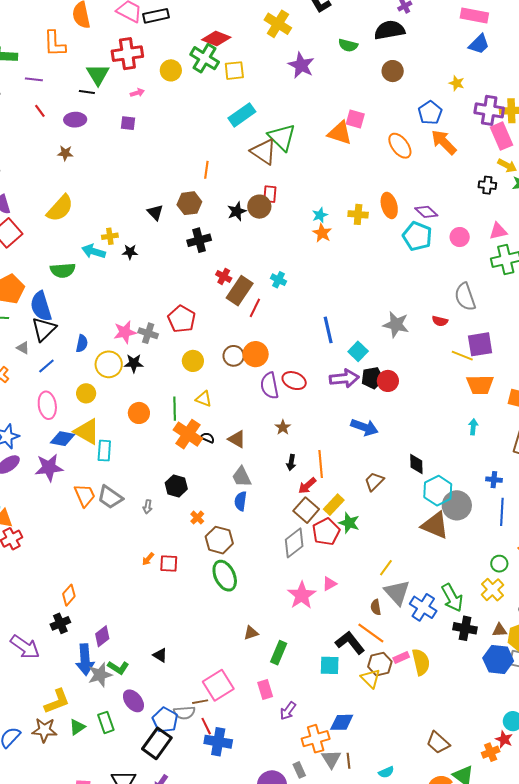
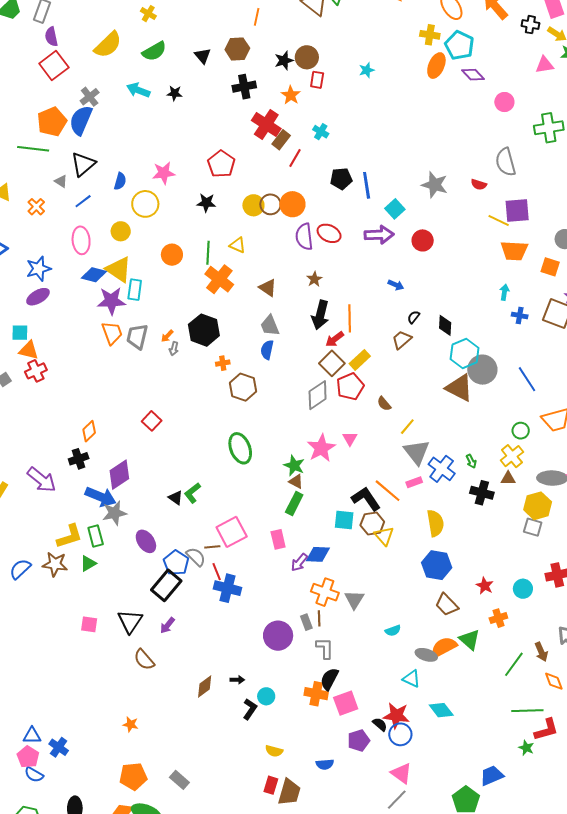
black cross: (487, 185) -> (530, 25), moved
red rectangle: (270, 194) -> (317, 80), moved
orange ellipse: (389, 205) -> (436, 66), turned 35
yellow cross: (358, 214) -> (430, 35), moved
pink triangle: (498, 231) -> (545, 65), moved
orange star: (322, 233) -> (291, 95), moved
yellow cross: (110, 236) -> (148, 14), moved, turned 35
cyan pentagon: (417, 236) -> (459, 45), moved
green semicircle: (63, 270) -> (154, 51), moved, turned -30
red cross: (224, 276) -> (266, 125), size x1.8
brown rectangle: (240, 291) -> (281, 140), size x0.7
blue semicircle: (41, 306) -> (81, 120), moved, turned 36
gray cross: (148, 333) -> (90, 97), moved, turned 30
yellow circle: (193, 361) -> (253, 205), moved
black star: (134, 363) -> (206, 203), moved
black pentagon: (372, 378) -> (341, 179), moved
blue arrow: (364, 427) -> (396, 285), size x0.6
black semicircle: (208, 438) -> (414, 317), moved, turned -80
black arrow: (291, 463) -> (320, 315), size x1.8
purple star: (49, 468) -> (111, 301), moved
blue cross: (494, 480) -> (520, 316), moved
black hexagon: (176, 486) -> (204, 330), size x1.4
gray trapezoid: (110, 497) -> (137, 337), turned 64
blue line: (502, 512) -> (527, 379), turned -40
orange cross: (197, 518) -> (223, 363), turned 32
green star: (349, 523) -> (294, 466), moved
orange arrow: (148, 559) -> (167, 336), moved
red square: (169, 563) -> (152, 421), moved, turned 36
green ellipse: (225, 576) -> (240, 448), moved
pink triangle: (329, 584) -> (350, 439), turned -35
green arrow: (452, 598) -> (471, 461), size x0.5
brown semicircle: (376, 607) -> (384, 404), moved, turned -35
brown triangle: (500, 630) -> (508, 478), moved
brown triangle: (251, 633) -> (296, 481), moved, turned 42
purple diamond: (102, 636) -> (119, 475), size x1.4
pink rectangle: (401, 657) -> (414, 482), moved
blue hexagon: (498, 659) -> (437, 565), moved
blue arrow: (85, 660) -> (101, 497), turned -68
brown hexagon: (380, 664) -> (372, 524), moved
green L-shape: (118, 668) -> (192, 493), moved, turned 105
gray semicircle: (184, 713) -> (196, 557), turned -135
green rectangle: (106, 722) -> (96, 536), moved
blue diamond: (342, 722) -> (318, 554), moved
orange cross: (316, 739) -> (325, 592), turned 32
red star: (504, 739) -> (485, 586), moved
gray triangle: (331, 759) -> (354, 600), moved
brown line: (349, 761) -> (319, 618), moved

